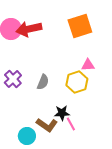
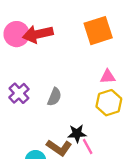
yellow hexagon: (77, 82) -> (109, 103), moved

